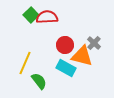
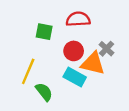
green square: (31, 15) -> (44, 32), moved, turned -35
red semicircle: (47, 17) -> (78, 19), moved

